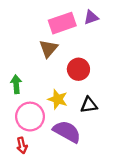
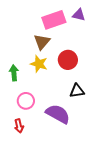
purple triangle: (91, 17) -> (79, 15), turned 32
yellow star: (58, 99) -> (39, 64), moved
pink circle: (30, 117) -> (26, 101), size x0.7

